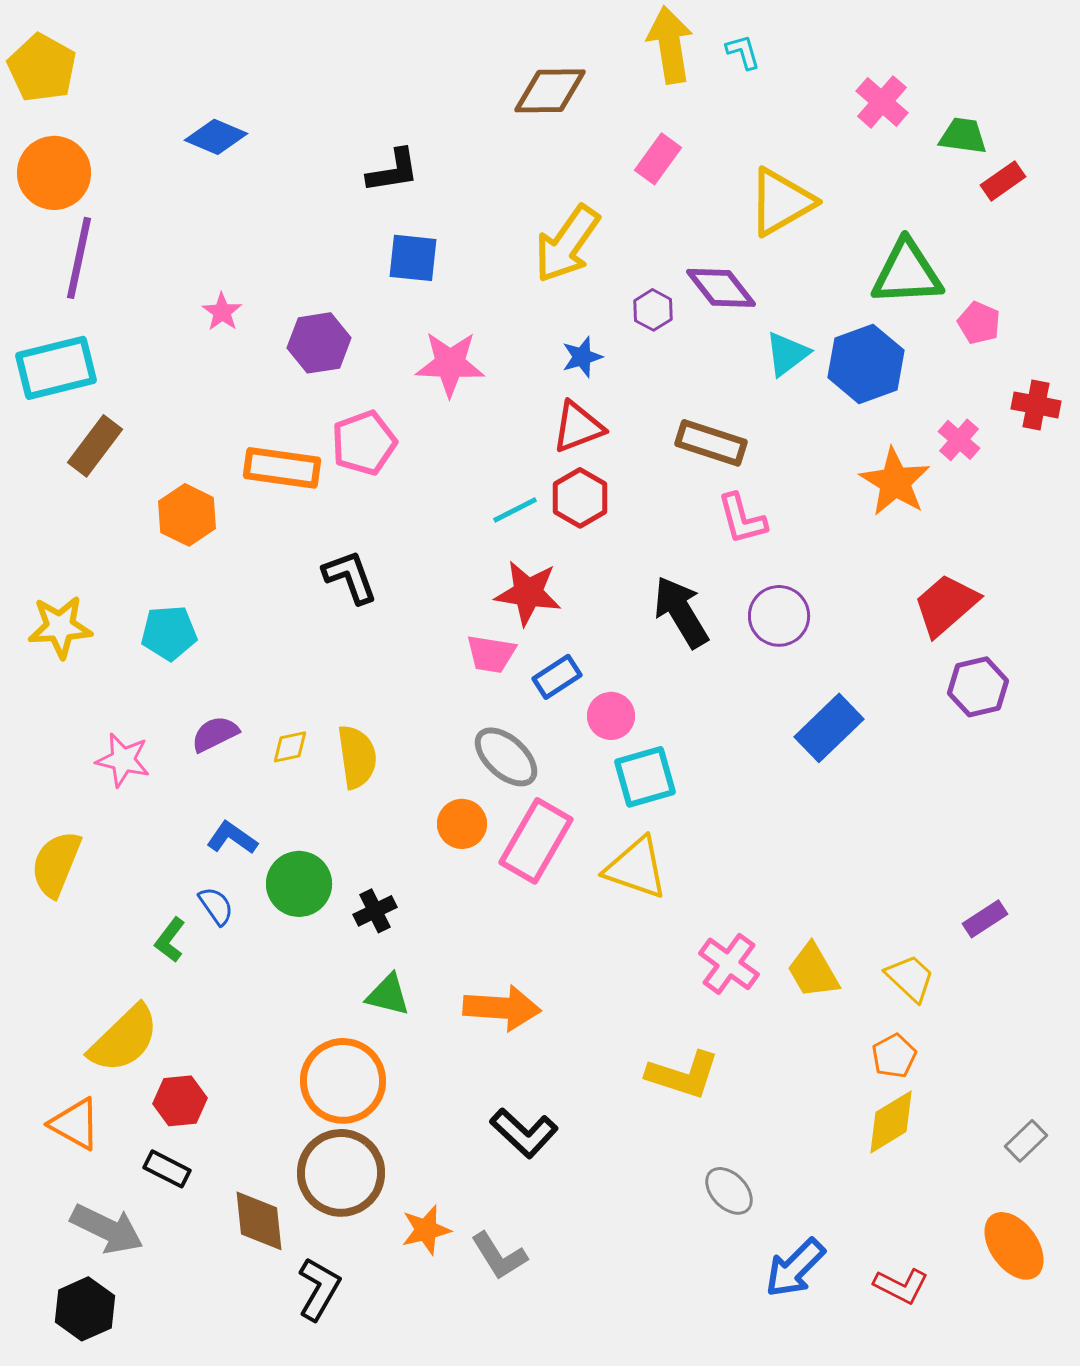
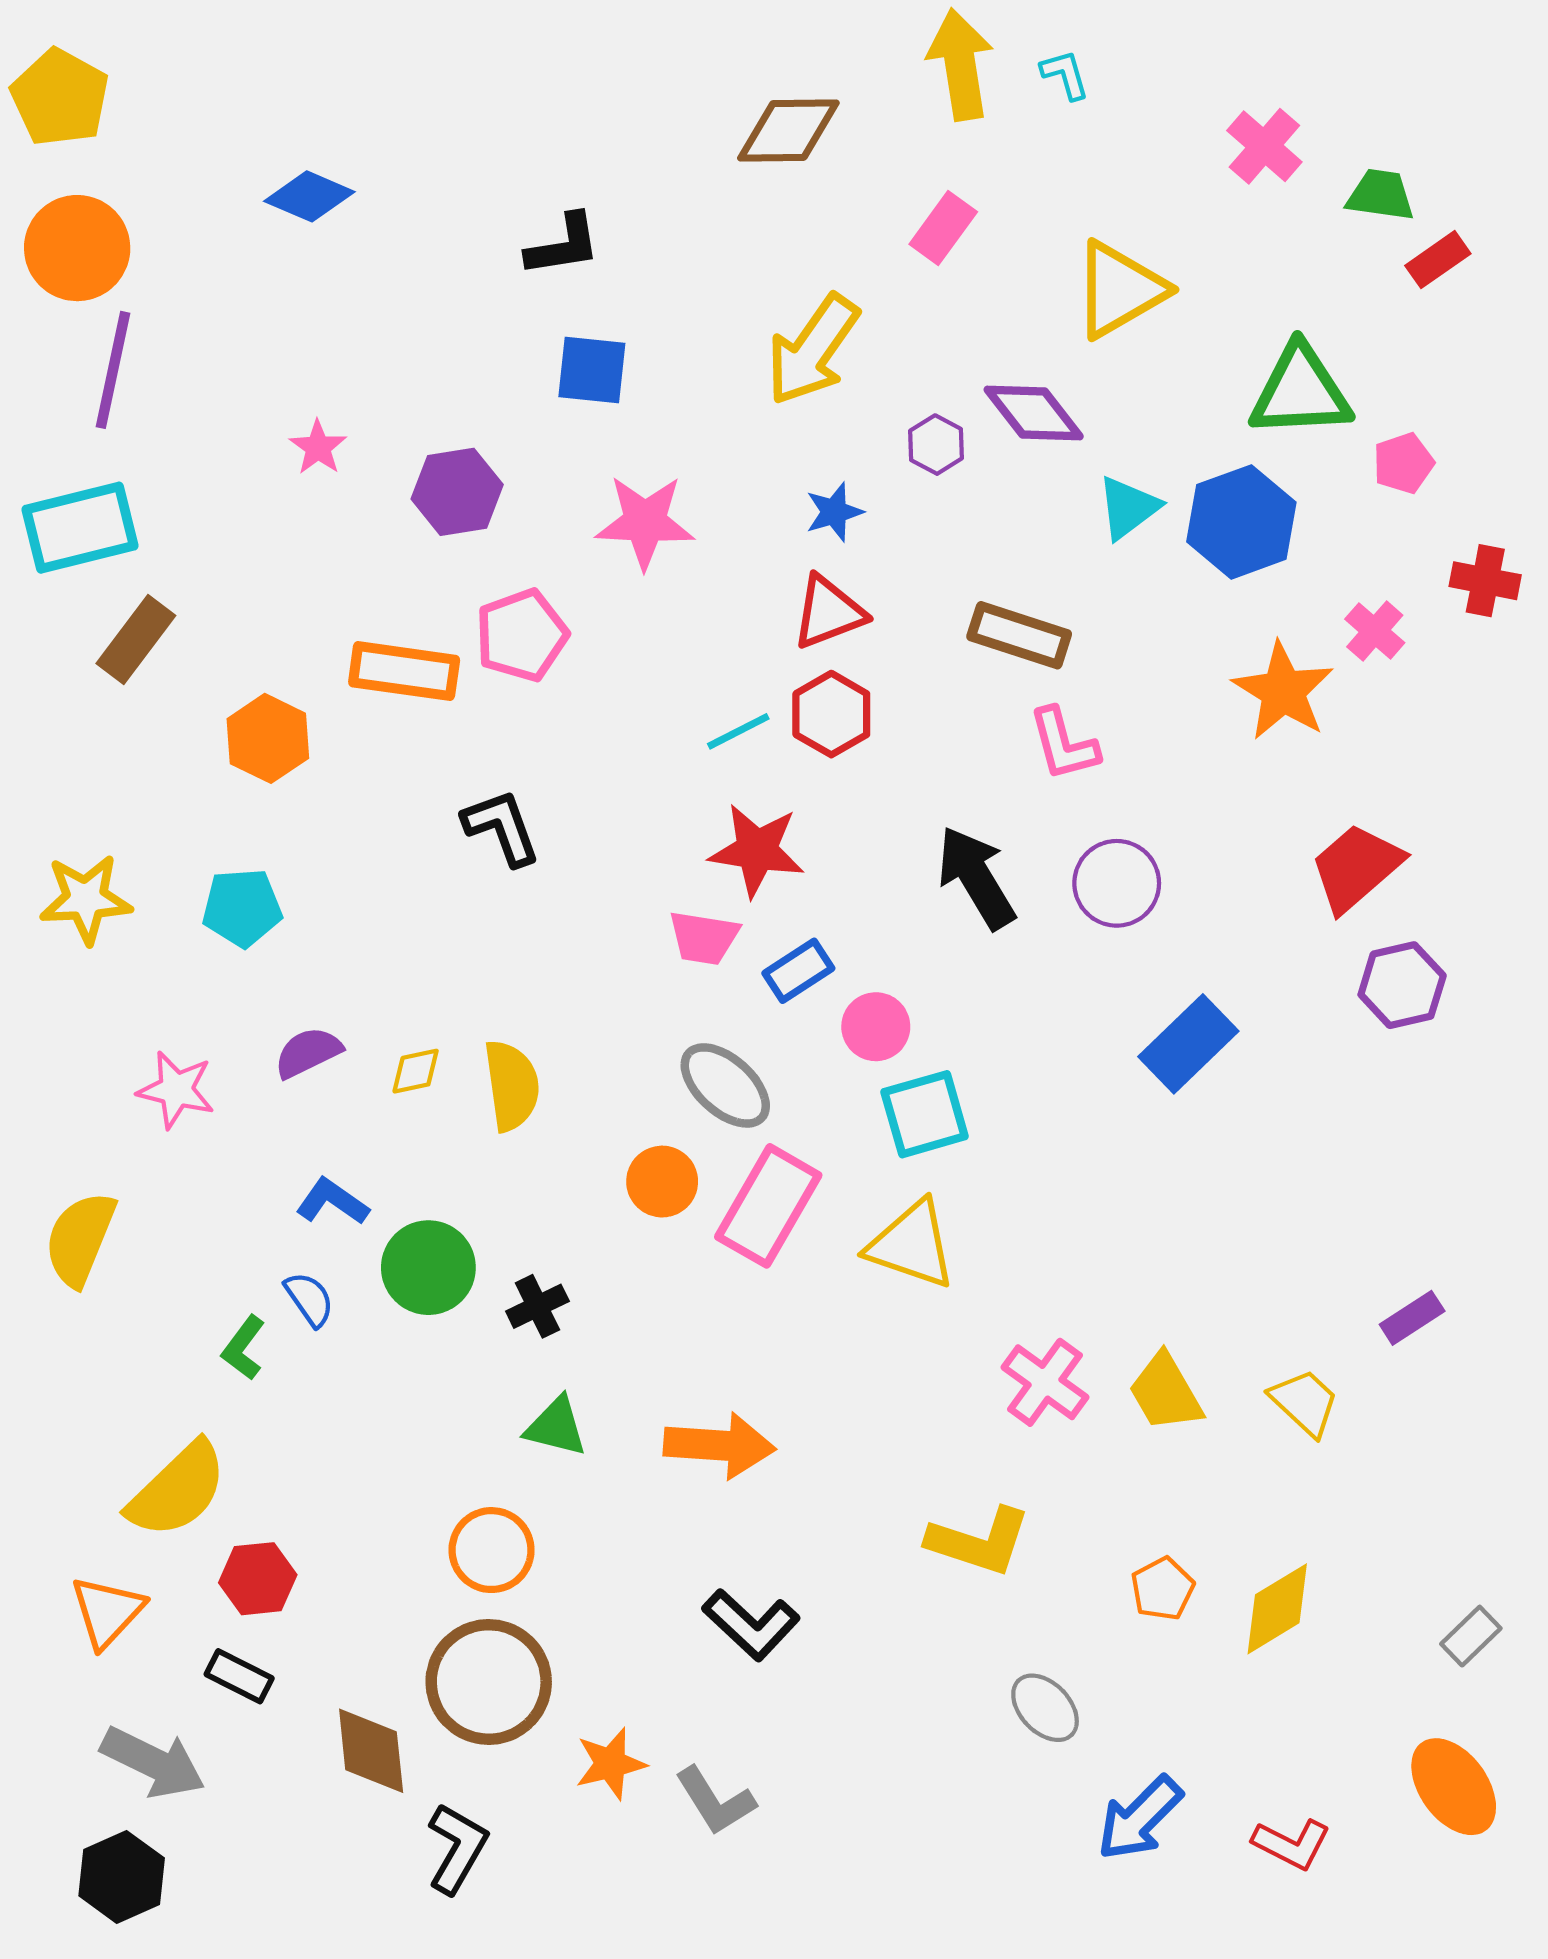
pink pentagon: (979, 323) -> (1403, 463), turned 30
orange pentagon: (894, 1056) -> (1163, 1589), moved
orange circle: (343, 1081) -> (492, 1550), size x0.7
orange triangle: (75, 1124) -> (107, 1612), turned 44

